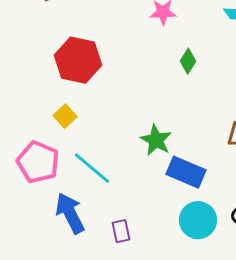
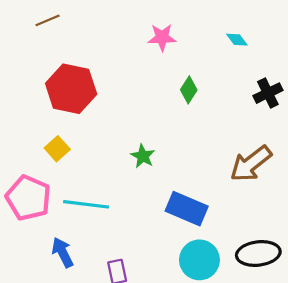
green star: (156, 140) -> (143, 156), moved, size x0.7
cyan line: (92, 168) -> (86, 204), turned -33
blue arrow: (70, 213) -> (63, 252), size x0.7

